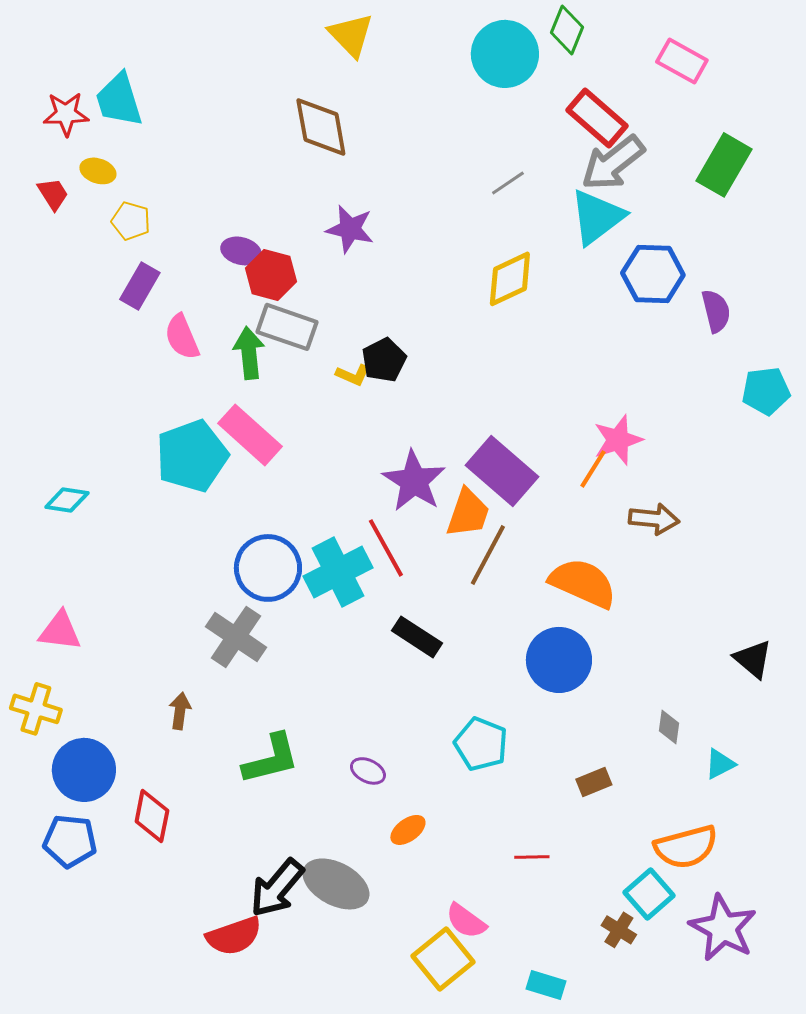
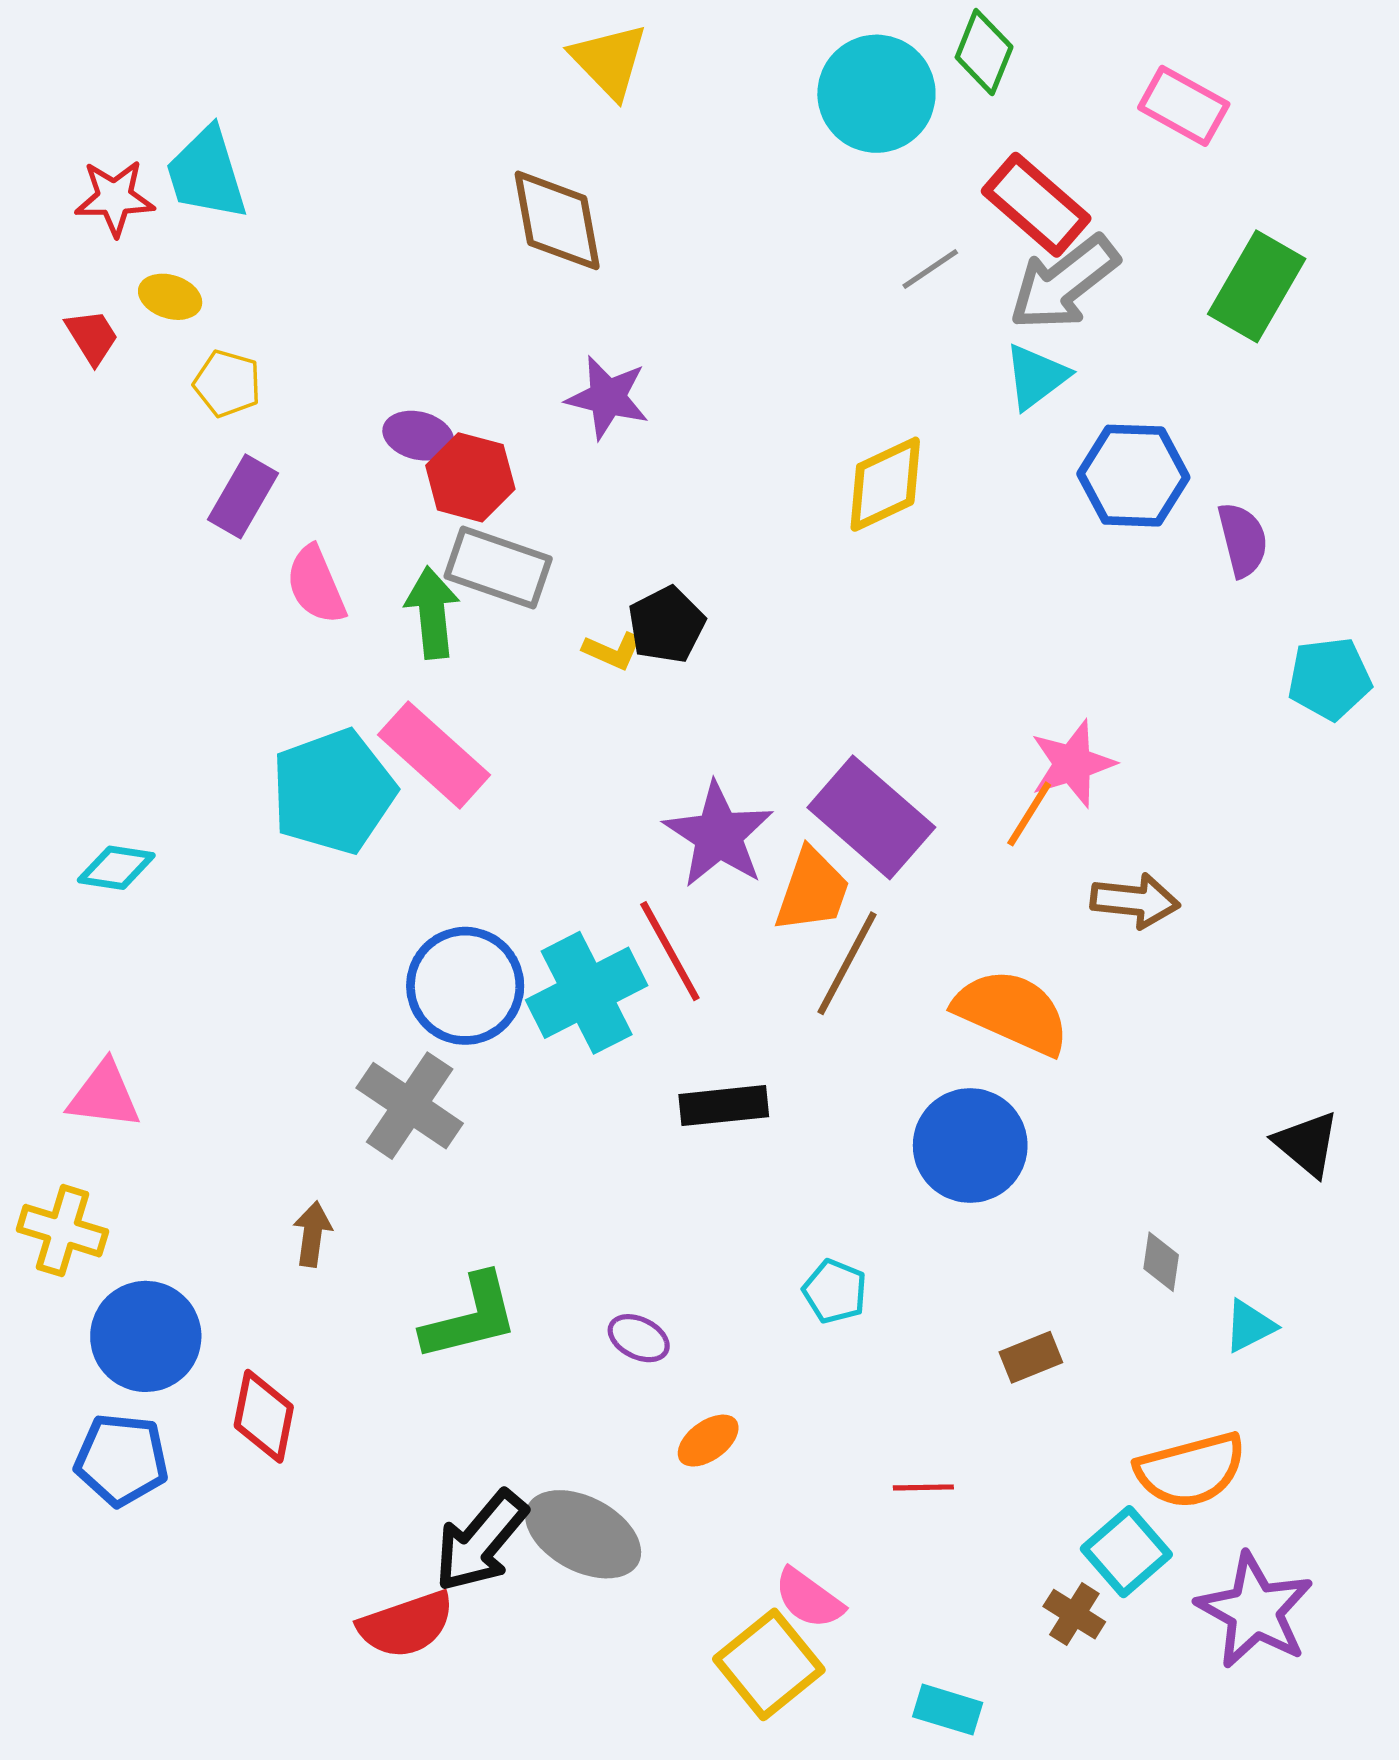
gray line: (508, 183) -> (930, 269), moved
cyan triangle: (597, 217) -> (1036, 377), size x0.7
black rectangle: (417, 637) -> (724, 1106), turned -39
cyan pentagon: (481, 744) -> (835, 1291), size x0.7

